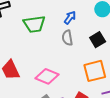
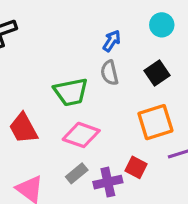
green trapezoid: (34, 24) -> (71, 92), moved

